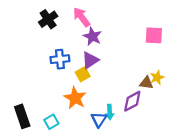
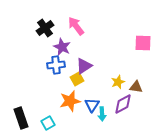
purple star: (92, 36) -> (62, 47), moved
yellow star: (157, 77) -> (118, 82), moved
orange star: (75, 98) -> (70, 101), turned 30
blue triangle: (99, 120) -> (92, 105), moved

